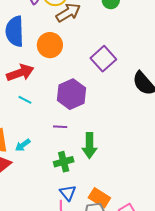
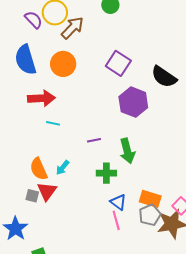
red arrow: (20, 73) -> (41, 98), turned 32
purple hexagon: (71, 94) -> (133, 102), moved
green cross: (64, 162) -> (106, 173), turned 30

